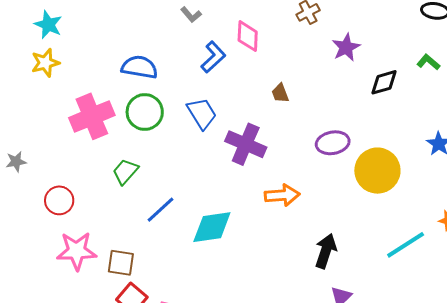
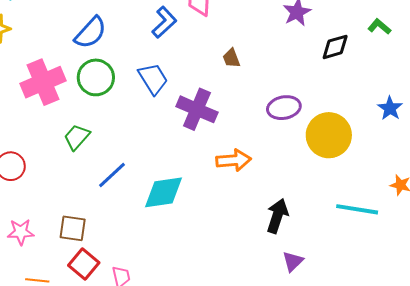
blue semicircle: (139, 67) -> (90, 33), turned 123
cyan line: (406, 245) -> (357, 209), turned 42
pink star: (77, 251) -> (21, 232), moved, size x0.7

